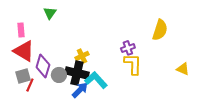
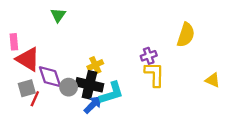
pink rectangle: (21, 30) -> (14, 42), moved
purple diamond: (43, 66) -> (50, 77), turned -35
cyan L-shape: (96, 80) -> (112, 93), turned 115

